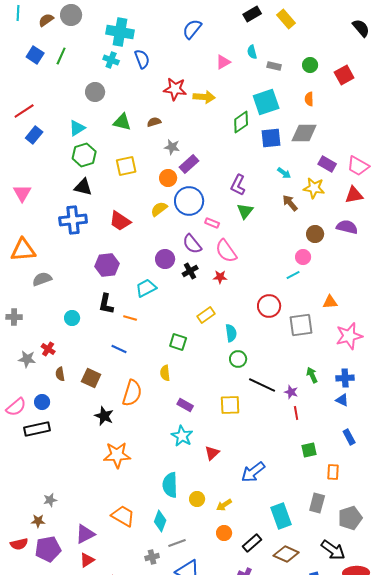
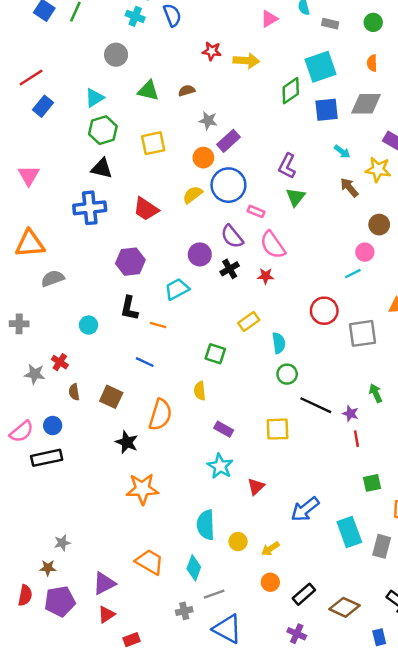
red star: (175, 89) -> (212, 51), size x0.7
cyan rectangle: (281, 516) -> (349, 532), moved
red semicircle: (19, 544) -> (25, 595), turned -66

